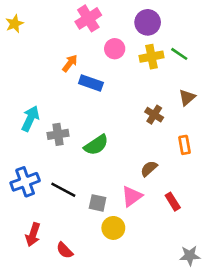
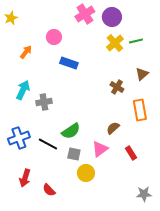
pink cross: (88, 18) -> (85, 14), moved
pink circle: (115, 49) -> (54, 37), moved
green line: (179, 54) -> (136, 41), turned -48
yellow cross: (152, 57) -> (115, 43), turned -30
orange arrow: (70, 63) -> (26, 52), moved
green semicircle: (96, 145) -> (71, 131), moved
orange rectangle: (185, 145) -> (140, 110), size x1.5

